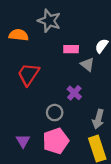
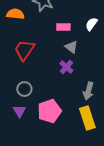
gray triangle: (87, 64) -> (71, 47), moved
gray circle: (55, 113) -> (24, 89), moved

